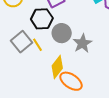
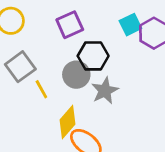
black hexagon: (42, 19) -> (93, 56), moved
gray square: (21, 42) -> (20, 67), moved

